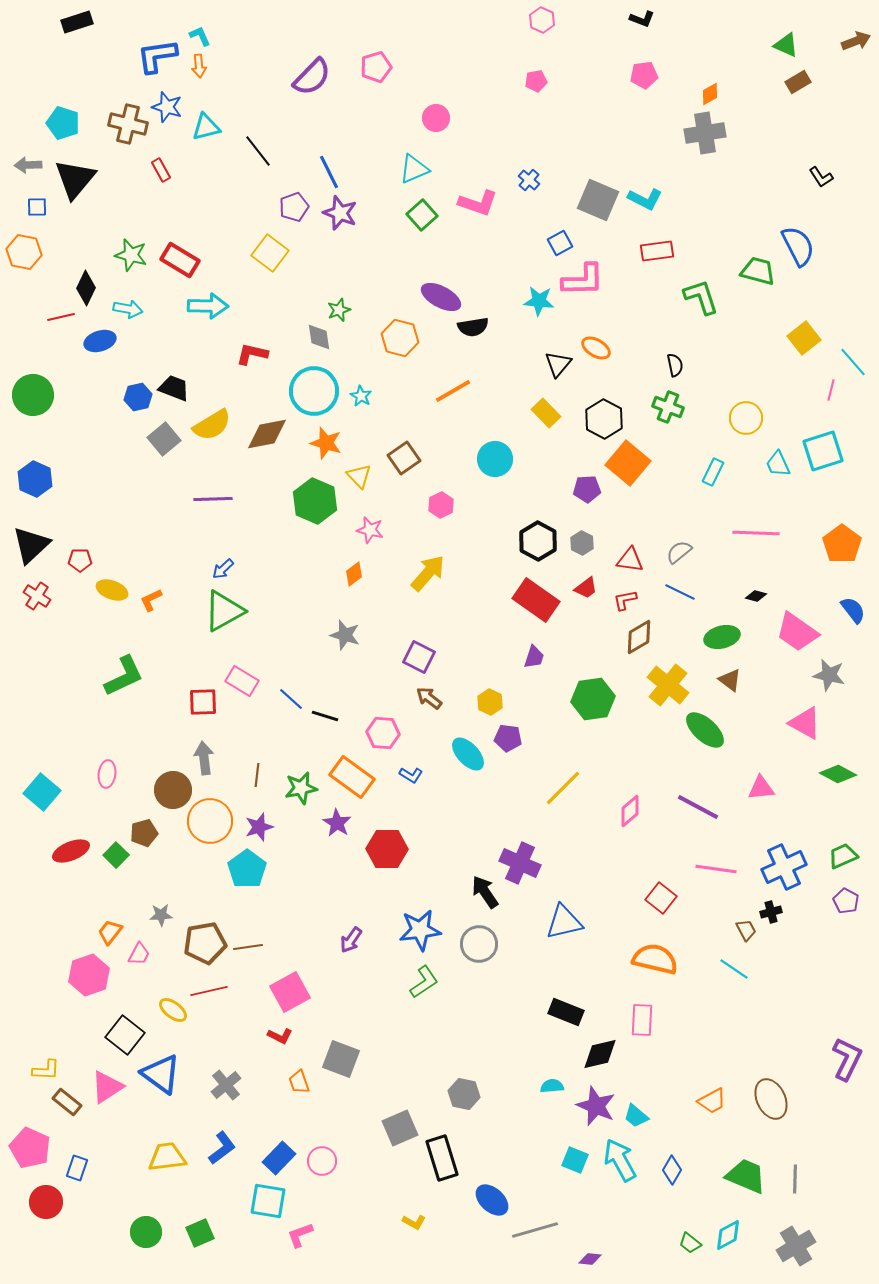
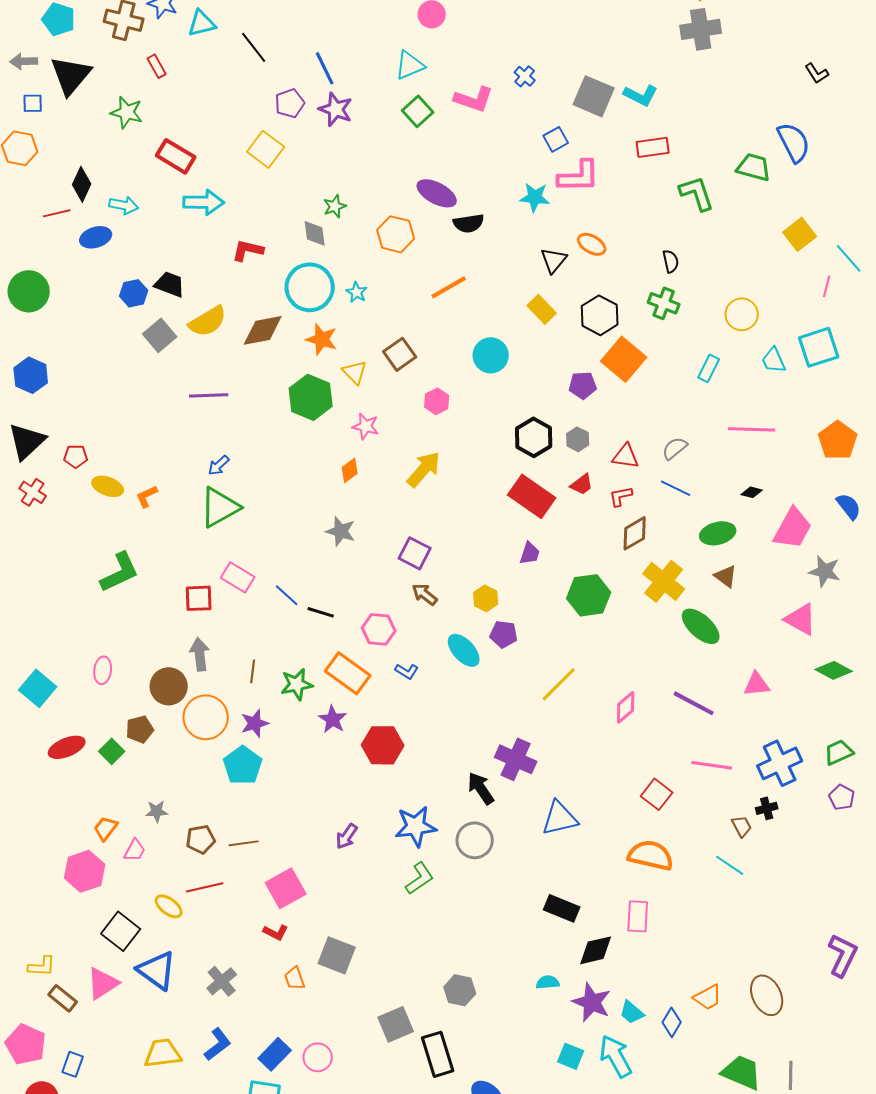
green star: (131, 255) -> (127, 112), moved
pink trapezoid: (797, 632) -> (793, 528), turned -96
brown pentagon: (205, 943) -> (201, 839), size x0.7
blue diamond: (672, 1170) -> (672, 1022), moved

